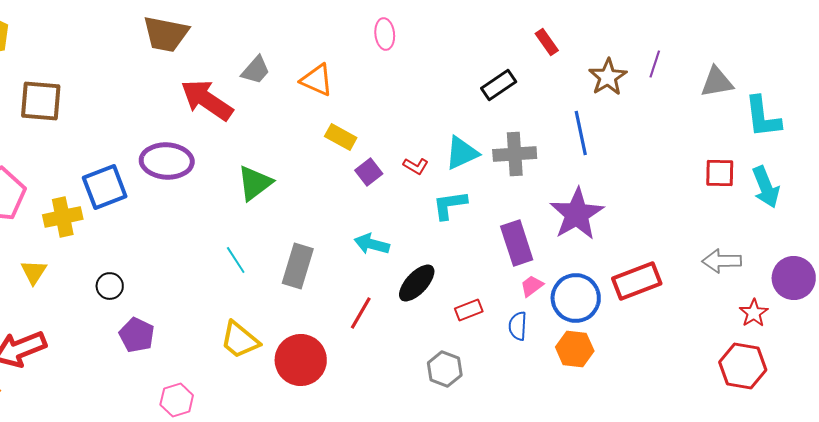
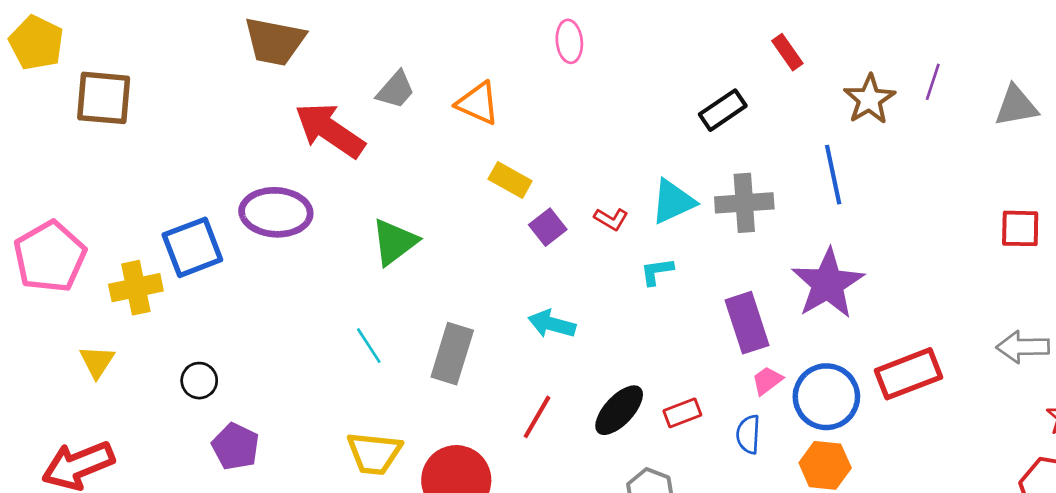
brown square: (41, 101) -> (104, 98), moved
cyan L-shape: (450, 205) -> (657, 272), size x0.7
black ellipse: (417, 283) -> (619, 410), moved
yellow trapezoid: (240, 340) -> (374, 453), turned -33

